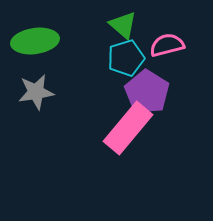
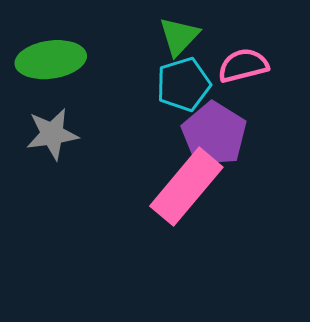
green triangle: (123, 25) -> (179, 36), turned 32

